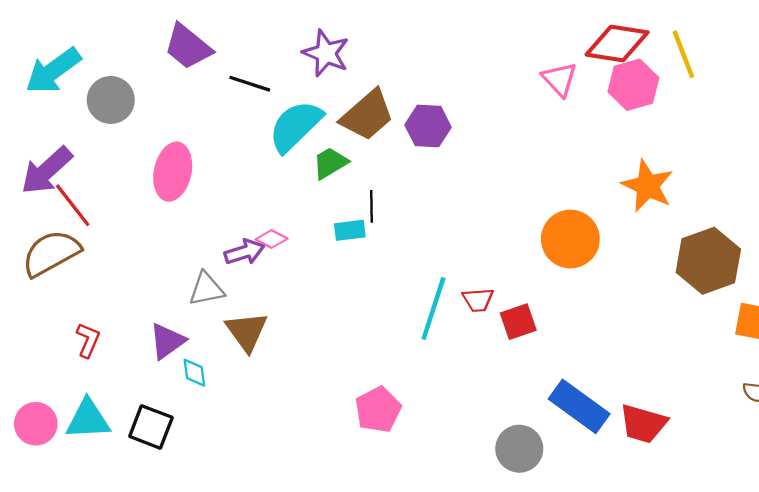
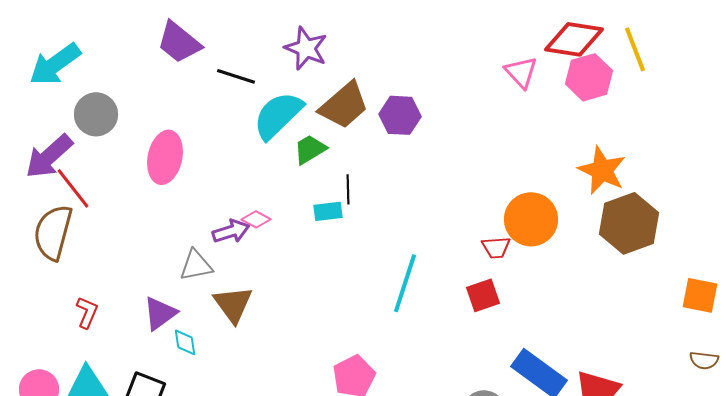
gray circle: (111, 100) -> (96, 114), moved
brown semicircle: (51, 253) -> (53, 232), turned -46
brown hexagon: (708, 261) -> (629, 223), moved
red trapezoid: (478, 300) -> (496, 247), moved

